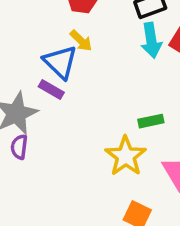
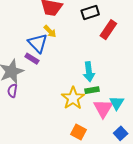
cyan arrow: (151, 40) -> (89, 72), moved
green rectangle: (151, 121) -> (92, 90), moved

